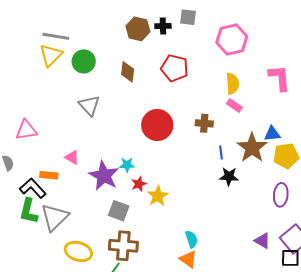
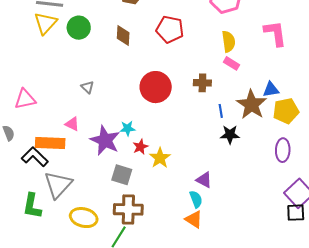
gray triangle: (89, 106) -> (88, 87), moved, size x0.6
orange rectangle: (49, 175) -> (50, 143), size x1.6
green L-shape: (29, 211) -> (32, 206), moved
purple triangle: (262, 241) -> (204, 180), moved

